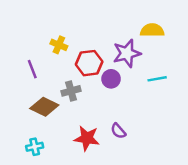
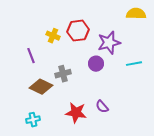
yellow semicircle: (152, 30) -> (136, 14), moved
red hexagon: (89, 63) -> (78, 31), moved

